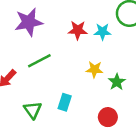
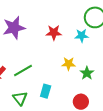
cyan star: (102, 32) -> (82, 36), moved
green line: (39, 61) -> (23, 70), moved

